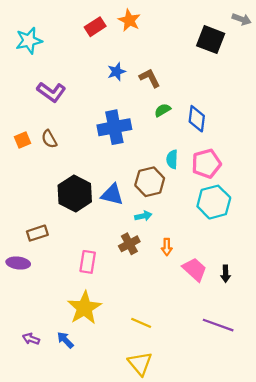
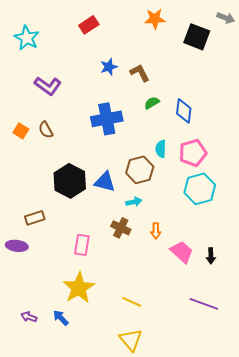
orange star: (129, 20) -> (155, 19), moved, turned -30
cyan star: (29, 41) -> (27, 38), turned -30
orange square: (22, 140) -> (21, 131), turned -35
brown cross: (129, 244) -> (121, 228), turned -36

